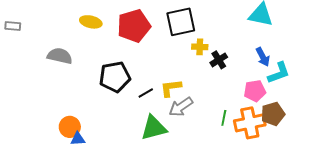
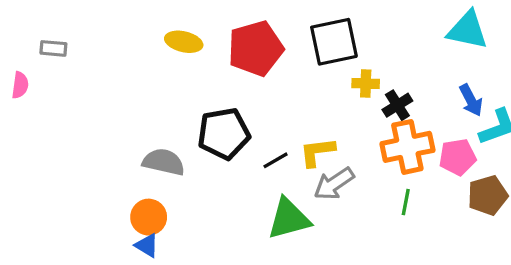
gray semicircle: (60, 56) -> (164, 162), moved
orange cross: (250, 123) -> (407, 147), moved
blue triangle: (78, 139) -> (147, 245), moved, turned 35

